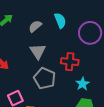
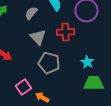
red cross: (70, 62) -> (65, 32), moved

